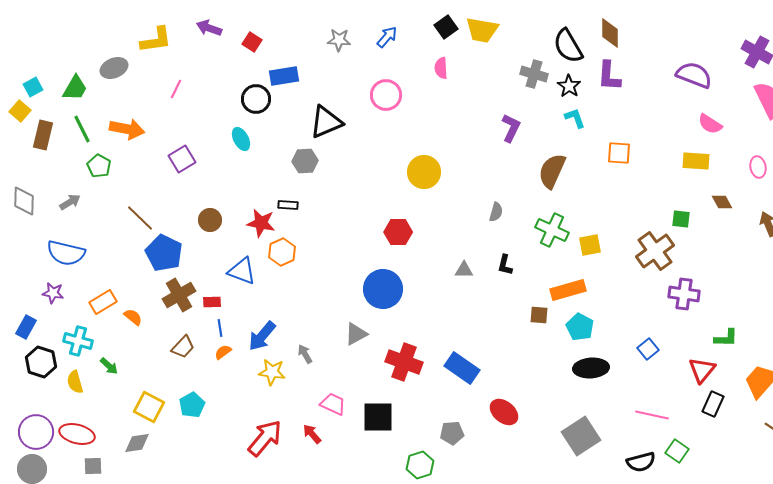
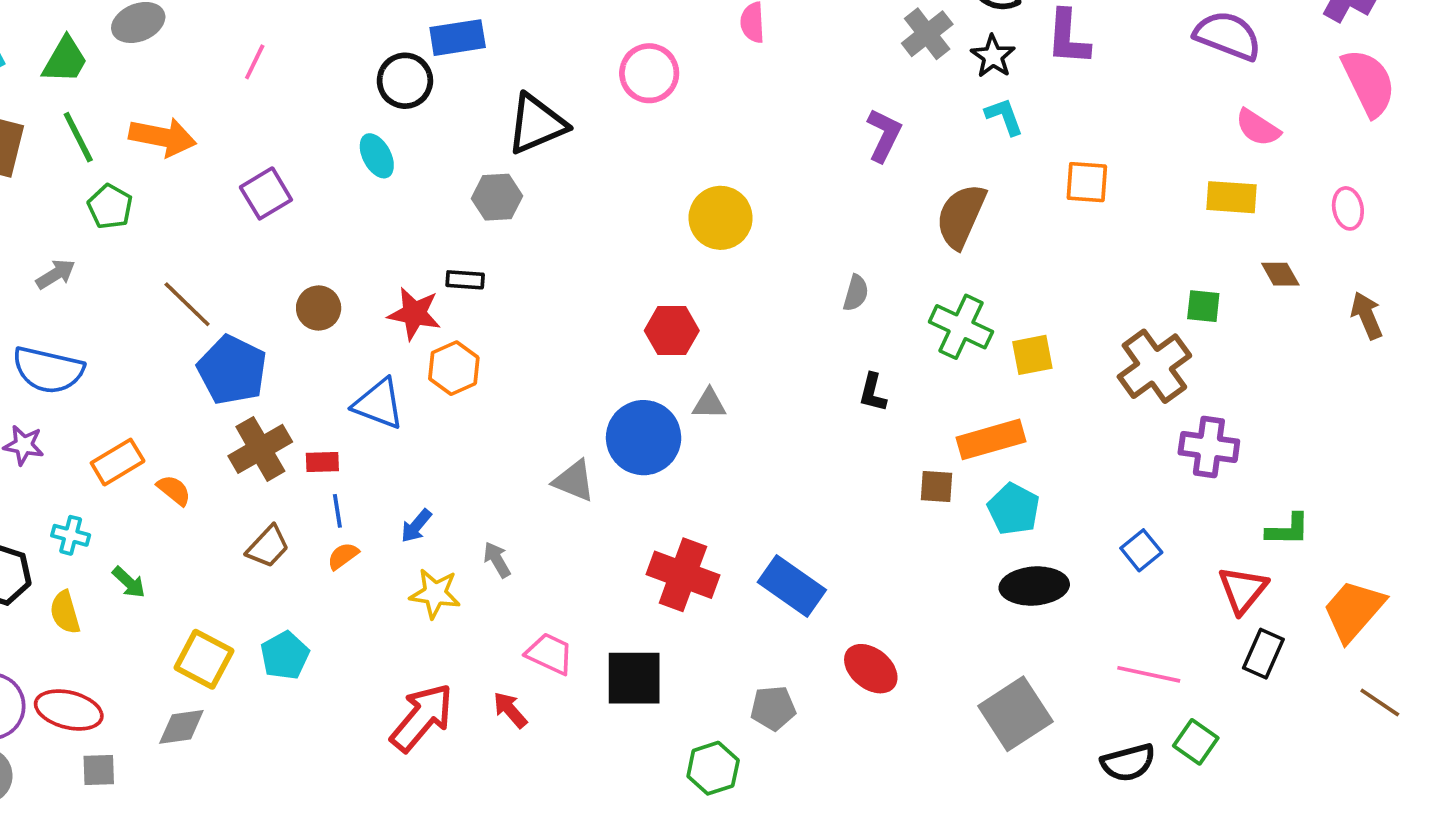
gray cross: (534, 74) -> (927, 34), turned 36
gray triangle: (464, 270) -> (709, 404), moved
gray triangle: (356, 334) -> (574, 481), moved, turned 50
blue arrow: (262, 336) -> (416, 526), size x0.6
cyan cross: (78, 341) -> (71, 535), size x0.7

